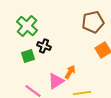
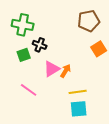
green cross: (27, 26) -> (23, 25), turned -30
pink triangle: (56, 81) -> (52, 69), moved

